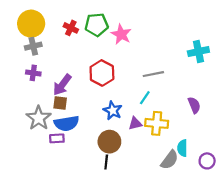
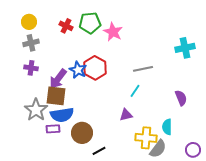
yellow circle: (31, 24) -> (29, 22), size x0.6
brown square: (60, 103) -> (56, 96), size x1.5
blue star: (113, 111) -> (78, 70), moved
yellow cross: (157, 123) -> (146, 138), moved
brown circle: (109, 142) -> (82, 133), moved
cyan semicircle: (182, 148) -> (167, 127), moved
black line: (106, 162) -> (99, 151), turned 56

